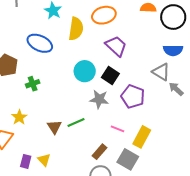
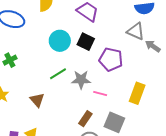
gray star: (99, 99) -> (81, 80), moved
green line: (76, 123) -> (58, 74), moved
yellow rectangle: (142, 137) -> (137, 93), moved

